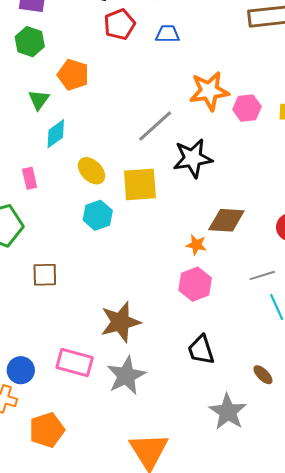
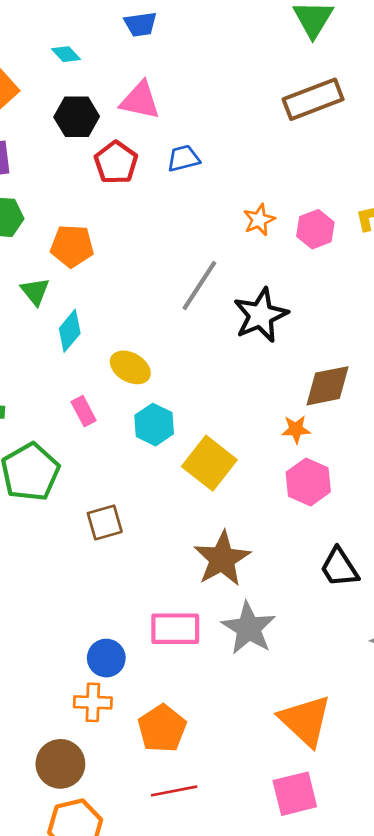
orange star: (209, 91) -> (259, 220), size x0.6
pink rectangle: (30, 178) -> (84, 411), moved
yellow square: (140, 184) -> (209, 463), moved, turned -33

